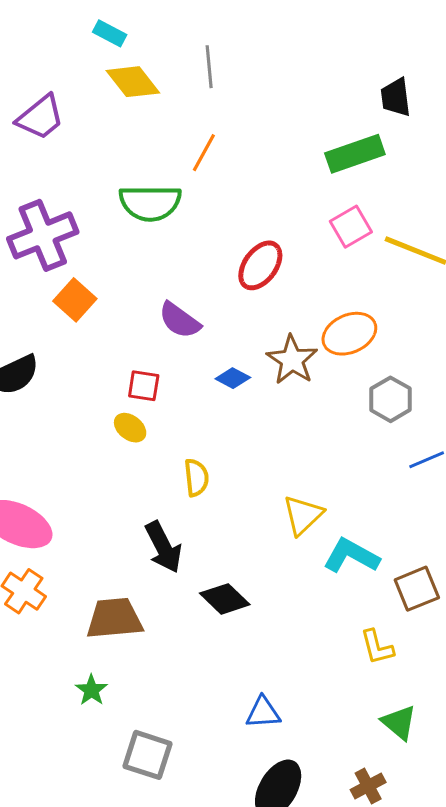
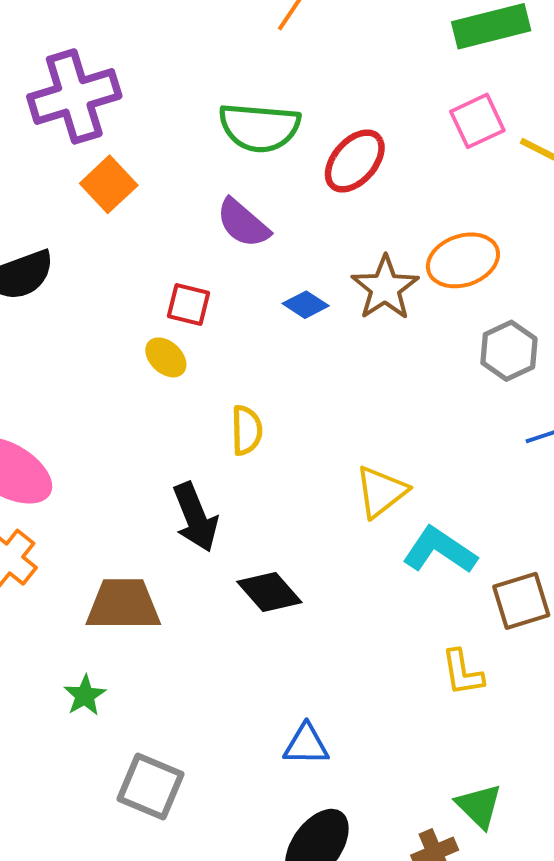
green semicircle: (150, 203) -> (259, 127), moved
green triangle: (399, 722) -> (479, 806), moved

